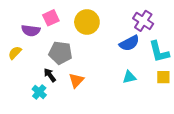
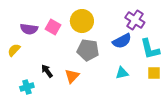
pink square: (51, 18) -> (53, 27), moved, turned -35
gray pentagon: (60, 53) -> (88, 50), moved
cyan cross: (39, 92) -> (27, 87), moved, turned 32

